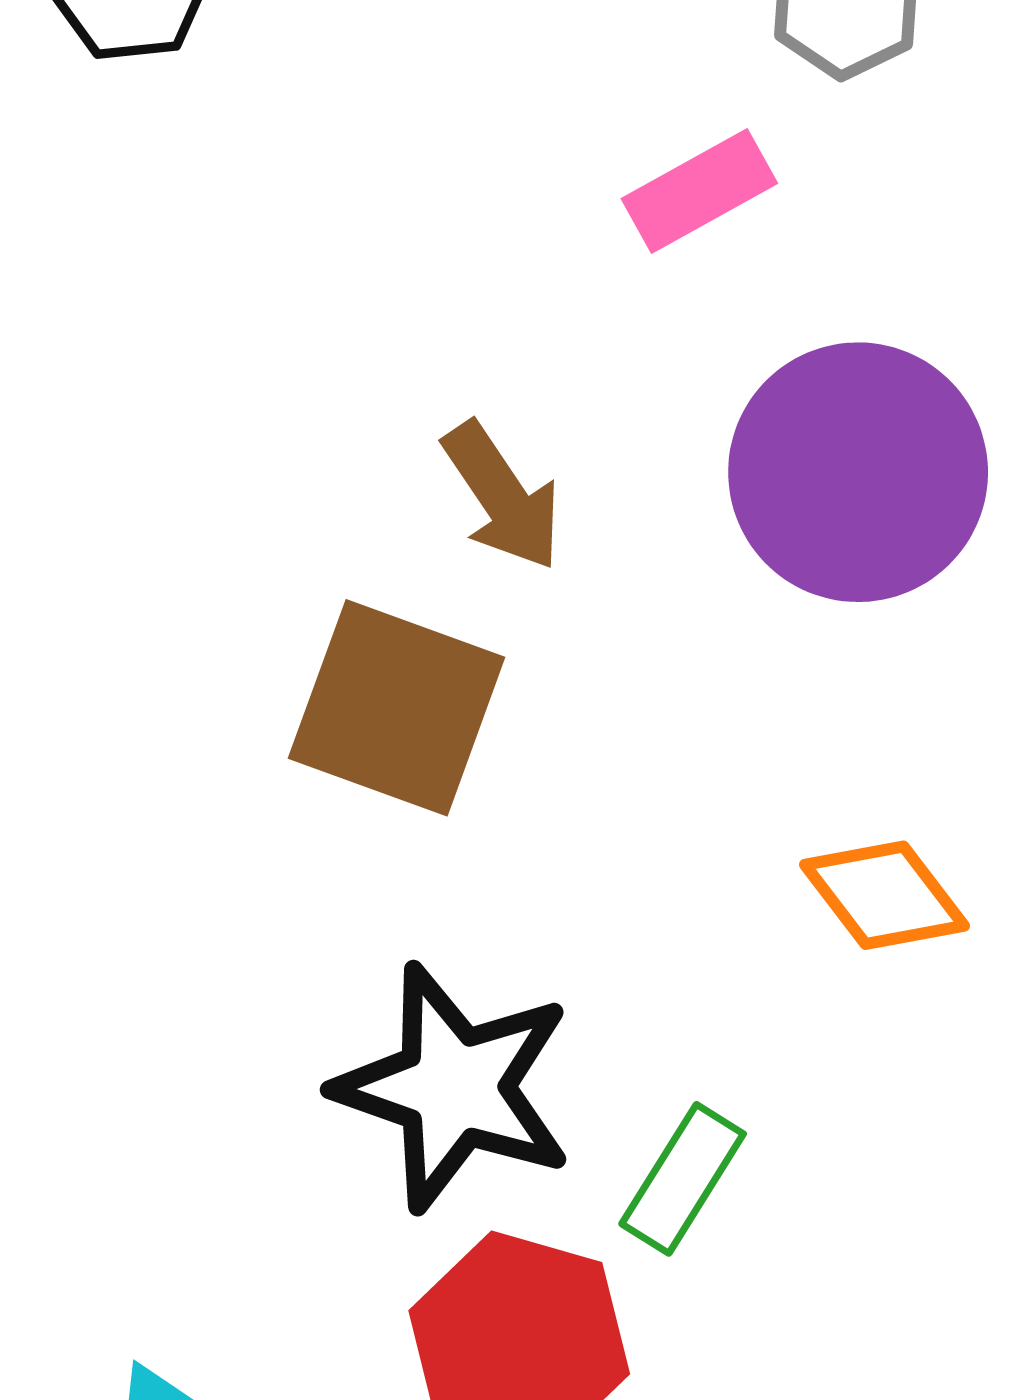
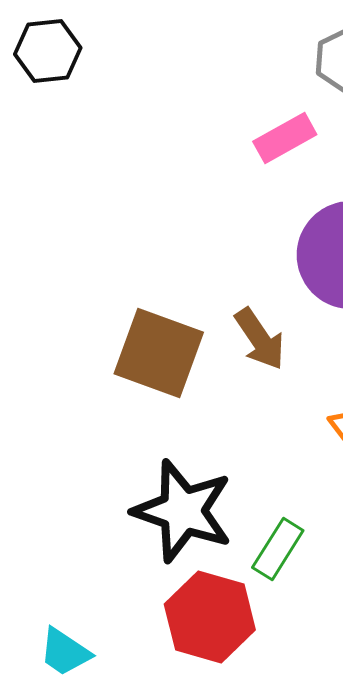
brown arrow: (502, 496) -> (260, 339), moved

